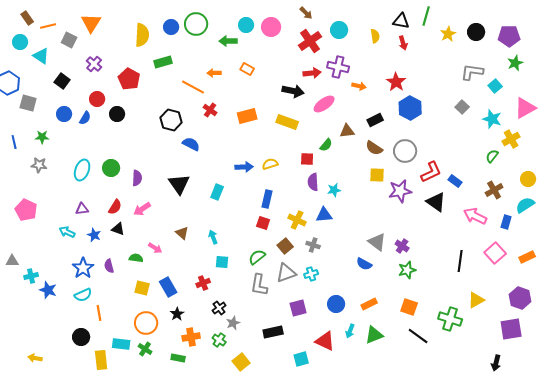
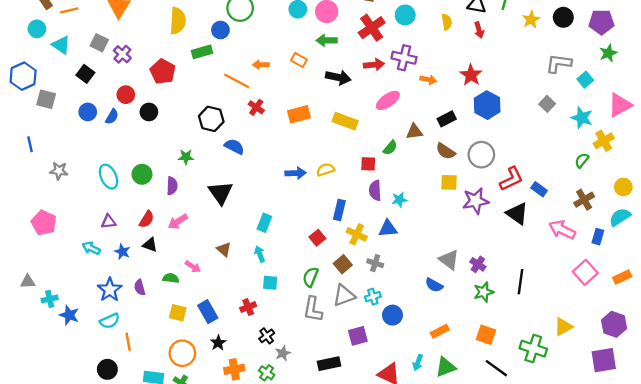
blue circle: (171, 27) -> (220, 30), moved
gray square: (69, 40) -> (99, 43), moved
green arrow: (228, 41) -> (327, 40), moved
black arrow: (293, 91) -> (338, 77), moved
green star: (42, 137) -> (186, 157), moved
cyan ellipse: (82, 170) -> (109, 177), turned -45
cyan rectangle: (217, 192) -> (264, 223), moved
blue rectangle: (267, 199) -> (339, 210), moved
red square: (263, 223) -> (317, 238), turned 32
green semicircle: (257, 257) -> (311, 277), turned -30
black line: (460, 261) -> (521, 282), moved
blue circle: (336, 304) -> (392, 315), moved

